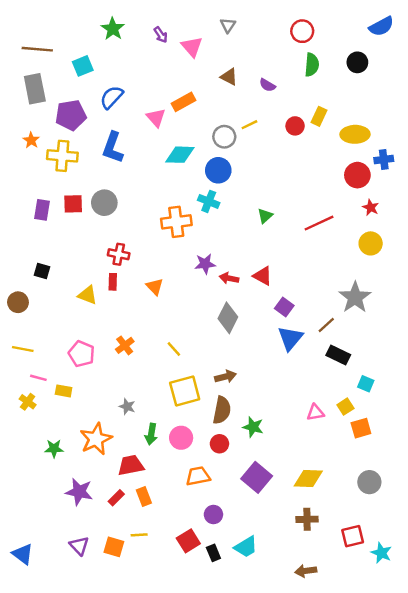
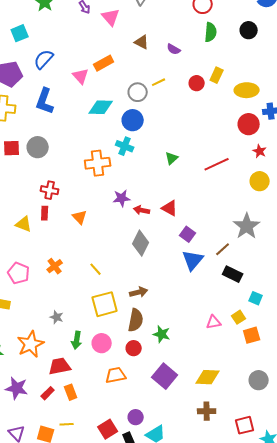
purple circle: (213, 514) -> (136, 417), moved

